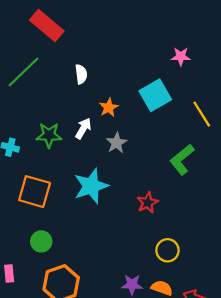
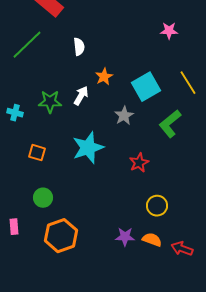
cyan square: (155, 95) -> (146, 87), moved
gray star: (117, 143) -> (124, 116), moved
orange square: (35, 192) -> (37, 153), size x0.6

